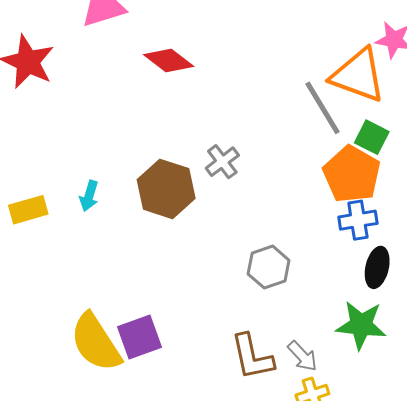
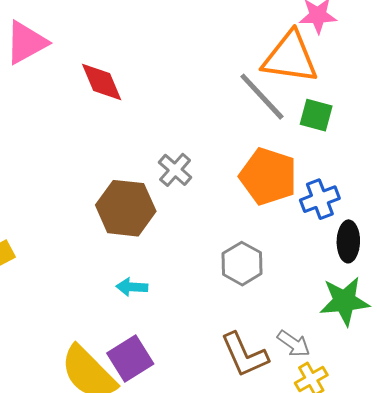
red diamond: (169, 61) -> (102, 82), turned 42
orange pentagon: (352, 174) -> (268, 176), moved
cyan arrow: (89, 196) -> (132, 287), moved, turned 88

